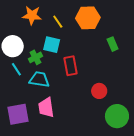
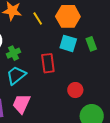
cyan square: (52, 45) -> (68, 43), moved
cyan trapezoid: (39, 79) -> (16, 75), turned -50
pink trapezoid: (46, 107) -> (21, 104), turned 30

